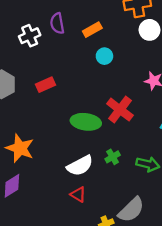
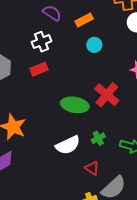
purple semicircle: (57, 23) -> (52, 13), turned 132
white cross: (30, 36) -> (42, 42), moved
red triangle: (78, 194) -> (92, 168), moved

